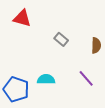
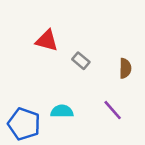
red triangle: (22, 18) -> (47, 40), moved

